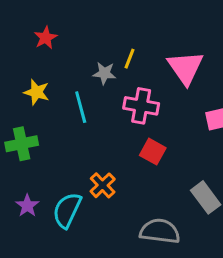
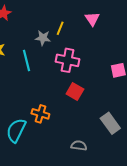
pink triangle: (185, 68) -> (92, 19), moved, size x0.6
orange cross: (103, 185) -> (40, 114), turned -30
gray semicircle: (160, 231) -> (79, 146), size x0.6

